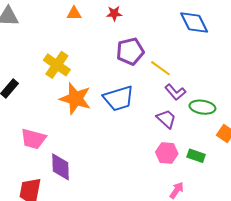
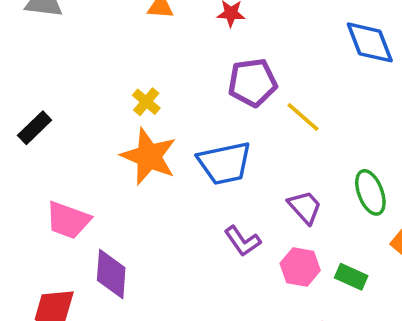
yellow cross: (57, 65) -> (146, 102), moved, size x0.6
purple L-shape: (175, 92) -> (242, 241), moved
green ellipse: (202, 107) -> (370, 192), turned 55

